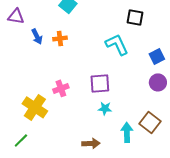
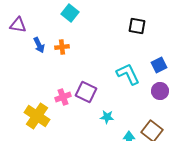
cyan L-shape: (117, 44) -> (128, 74), moved
purple square: (100, 83) -> (86, 92), moved, turned 30

